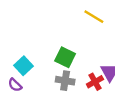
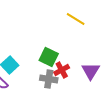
red cross: (95, 82) -> (62, 70), moved

